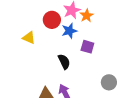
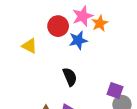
purple square: (87, 47) -> (115, 91), moved

